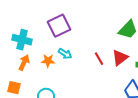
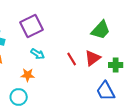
orange star: (48, 61) -> (28, 75), moved

